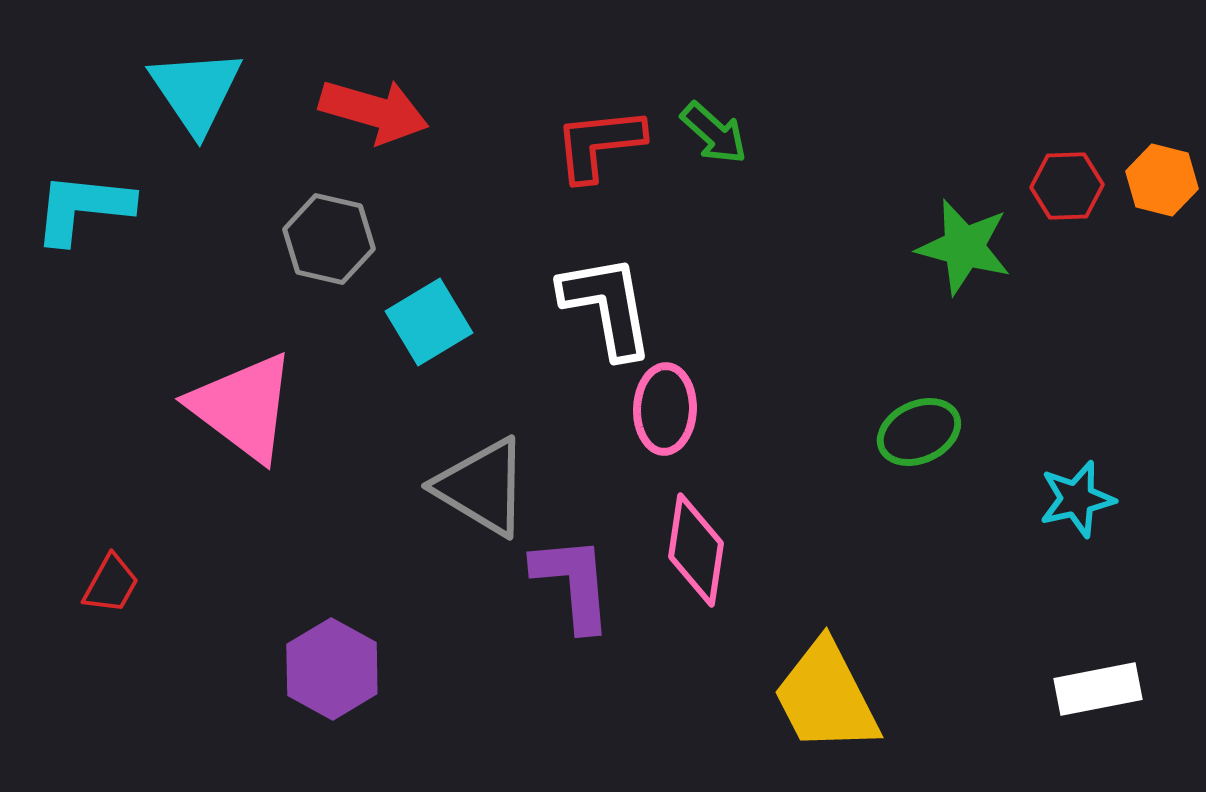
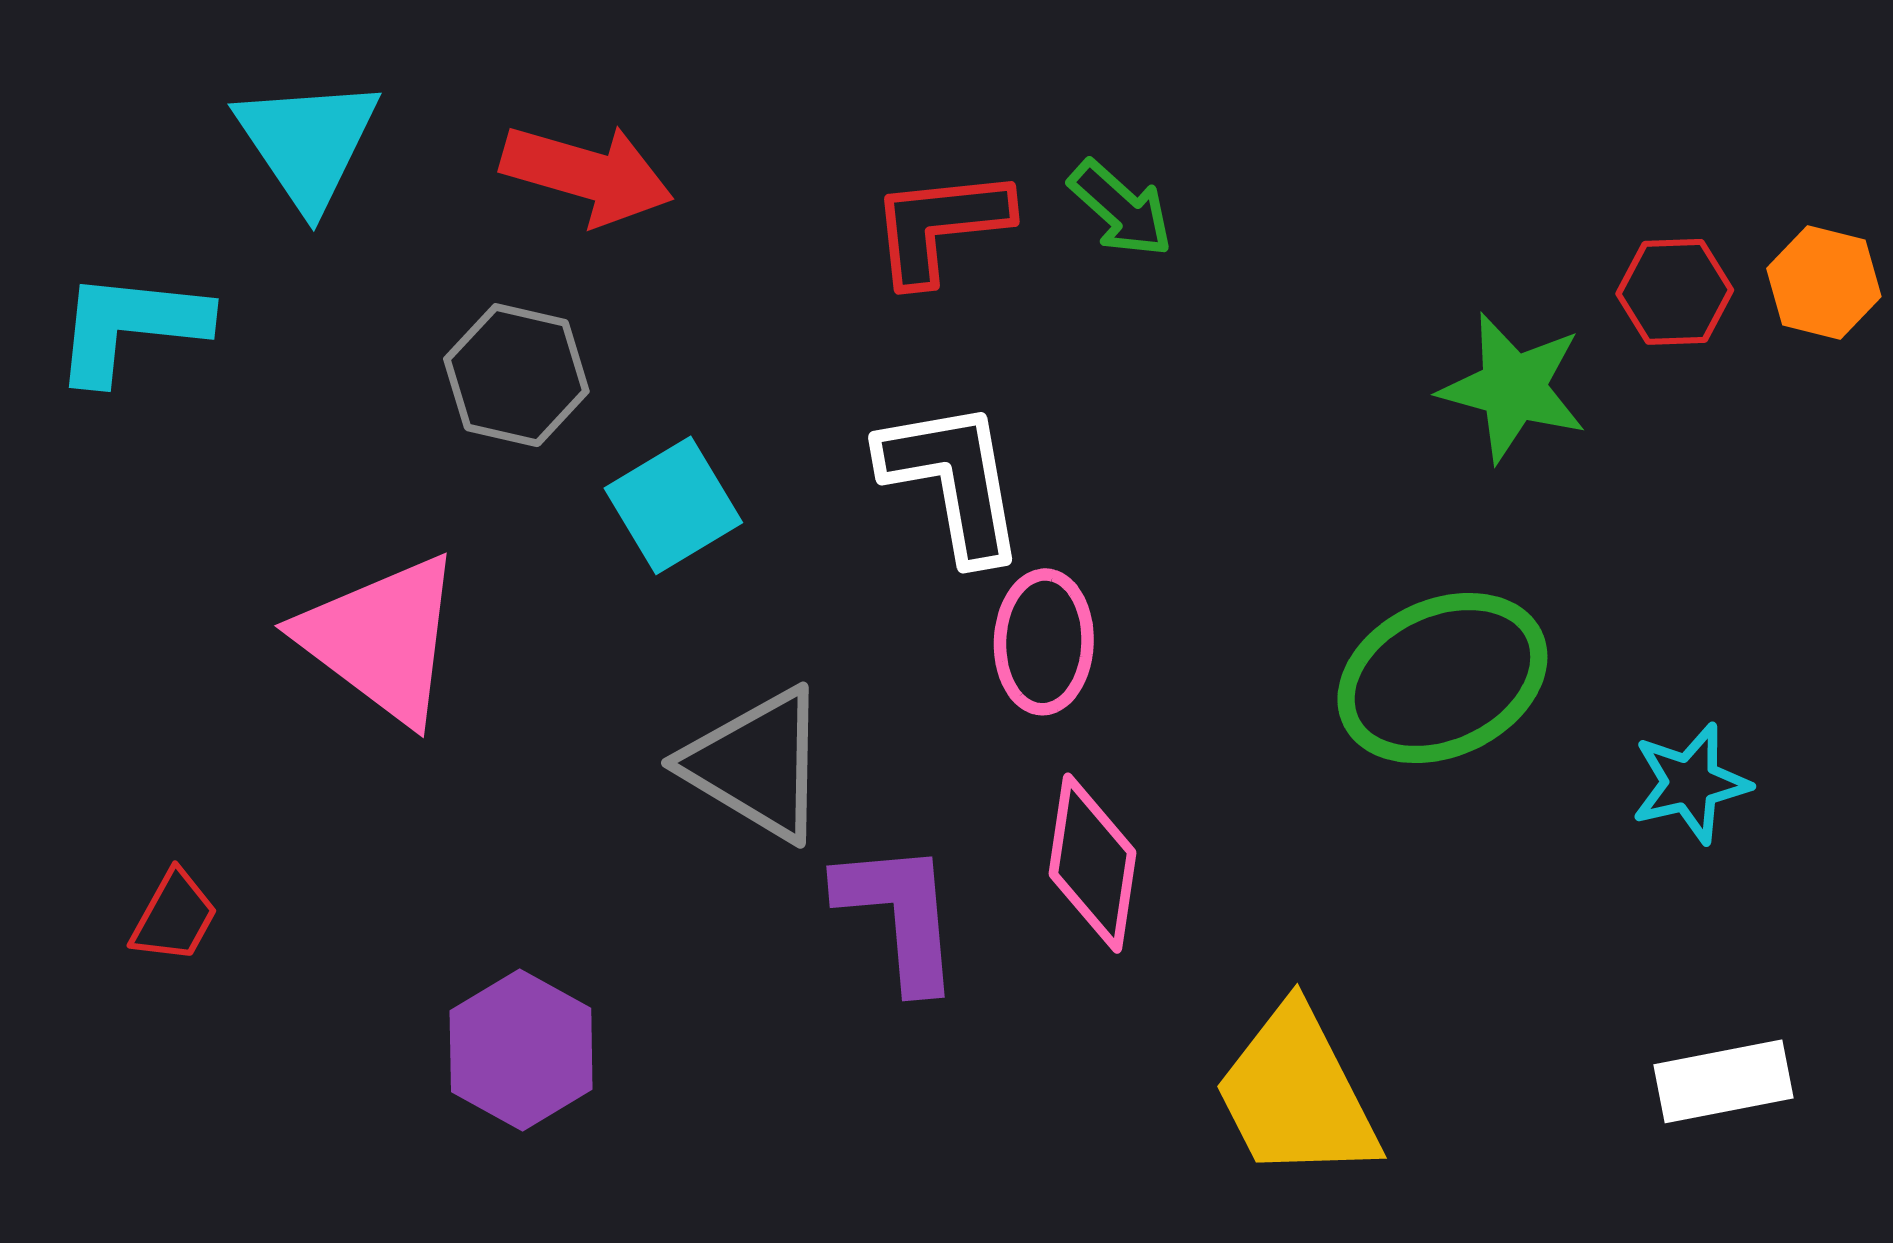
green ellipse: (919, 432) -> (1442, 678), size x1.6

